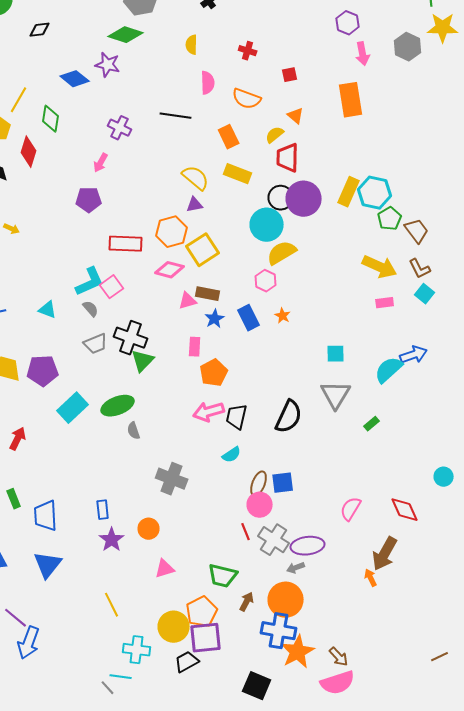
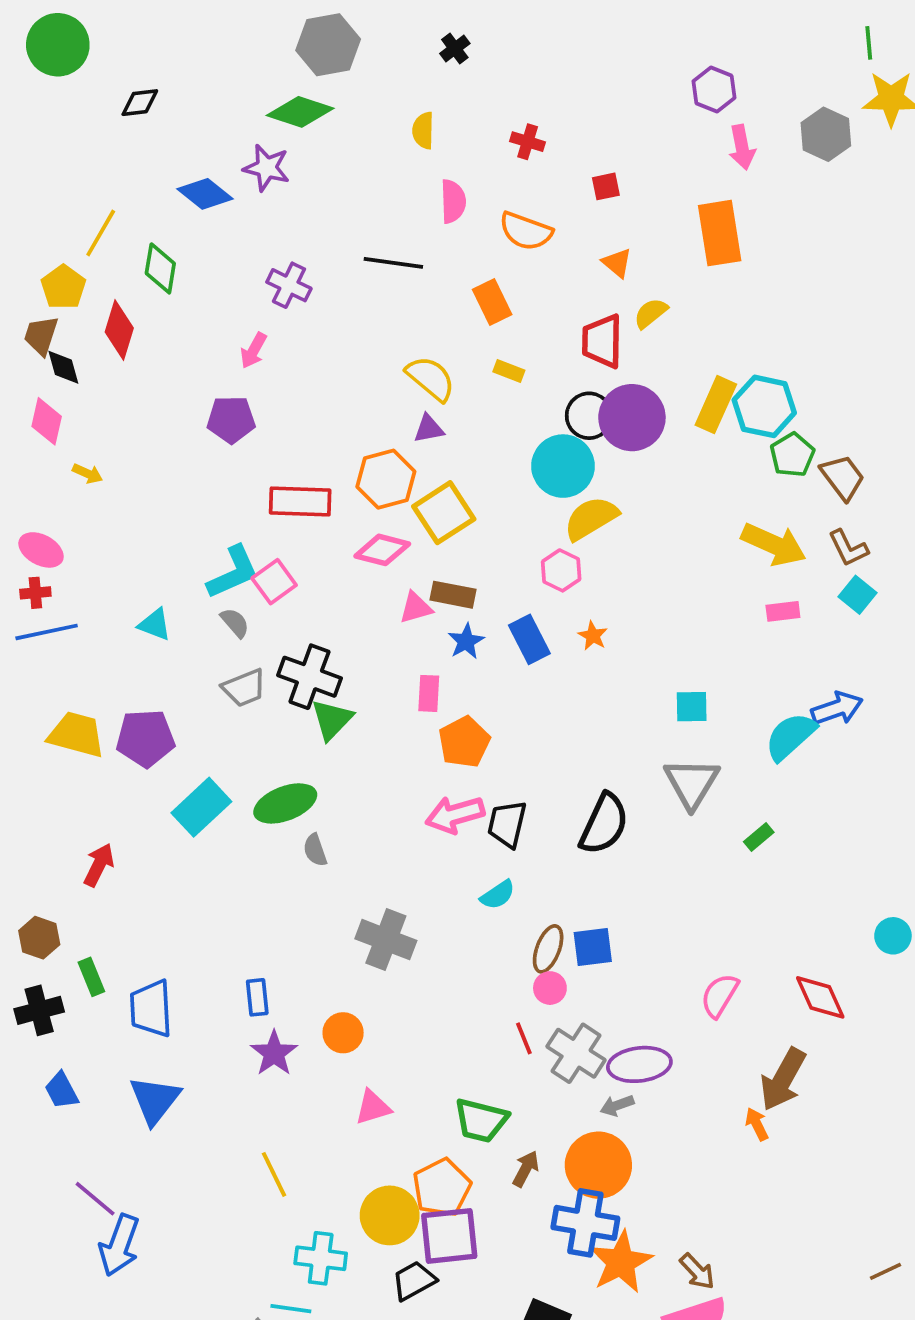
yellow semicircle: (275, 135) -> (651, 313), moved
yellow rectangle: (238, 174) -> (509, 371), size x0.6
pink circle: (260, 505) -> (550, 988), size x0.7

